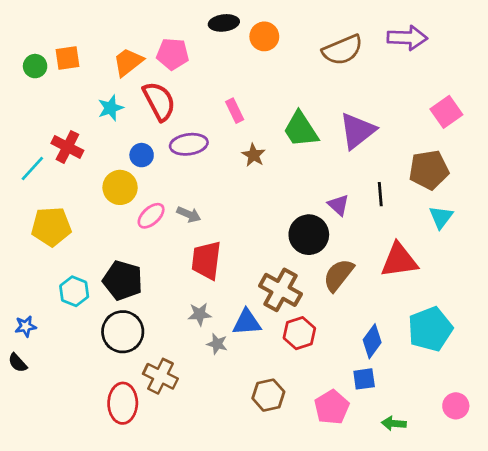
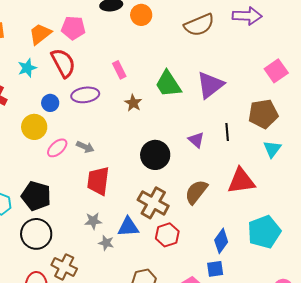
black circle: (309, 235) -> (155, 155), moved

